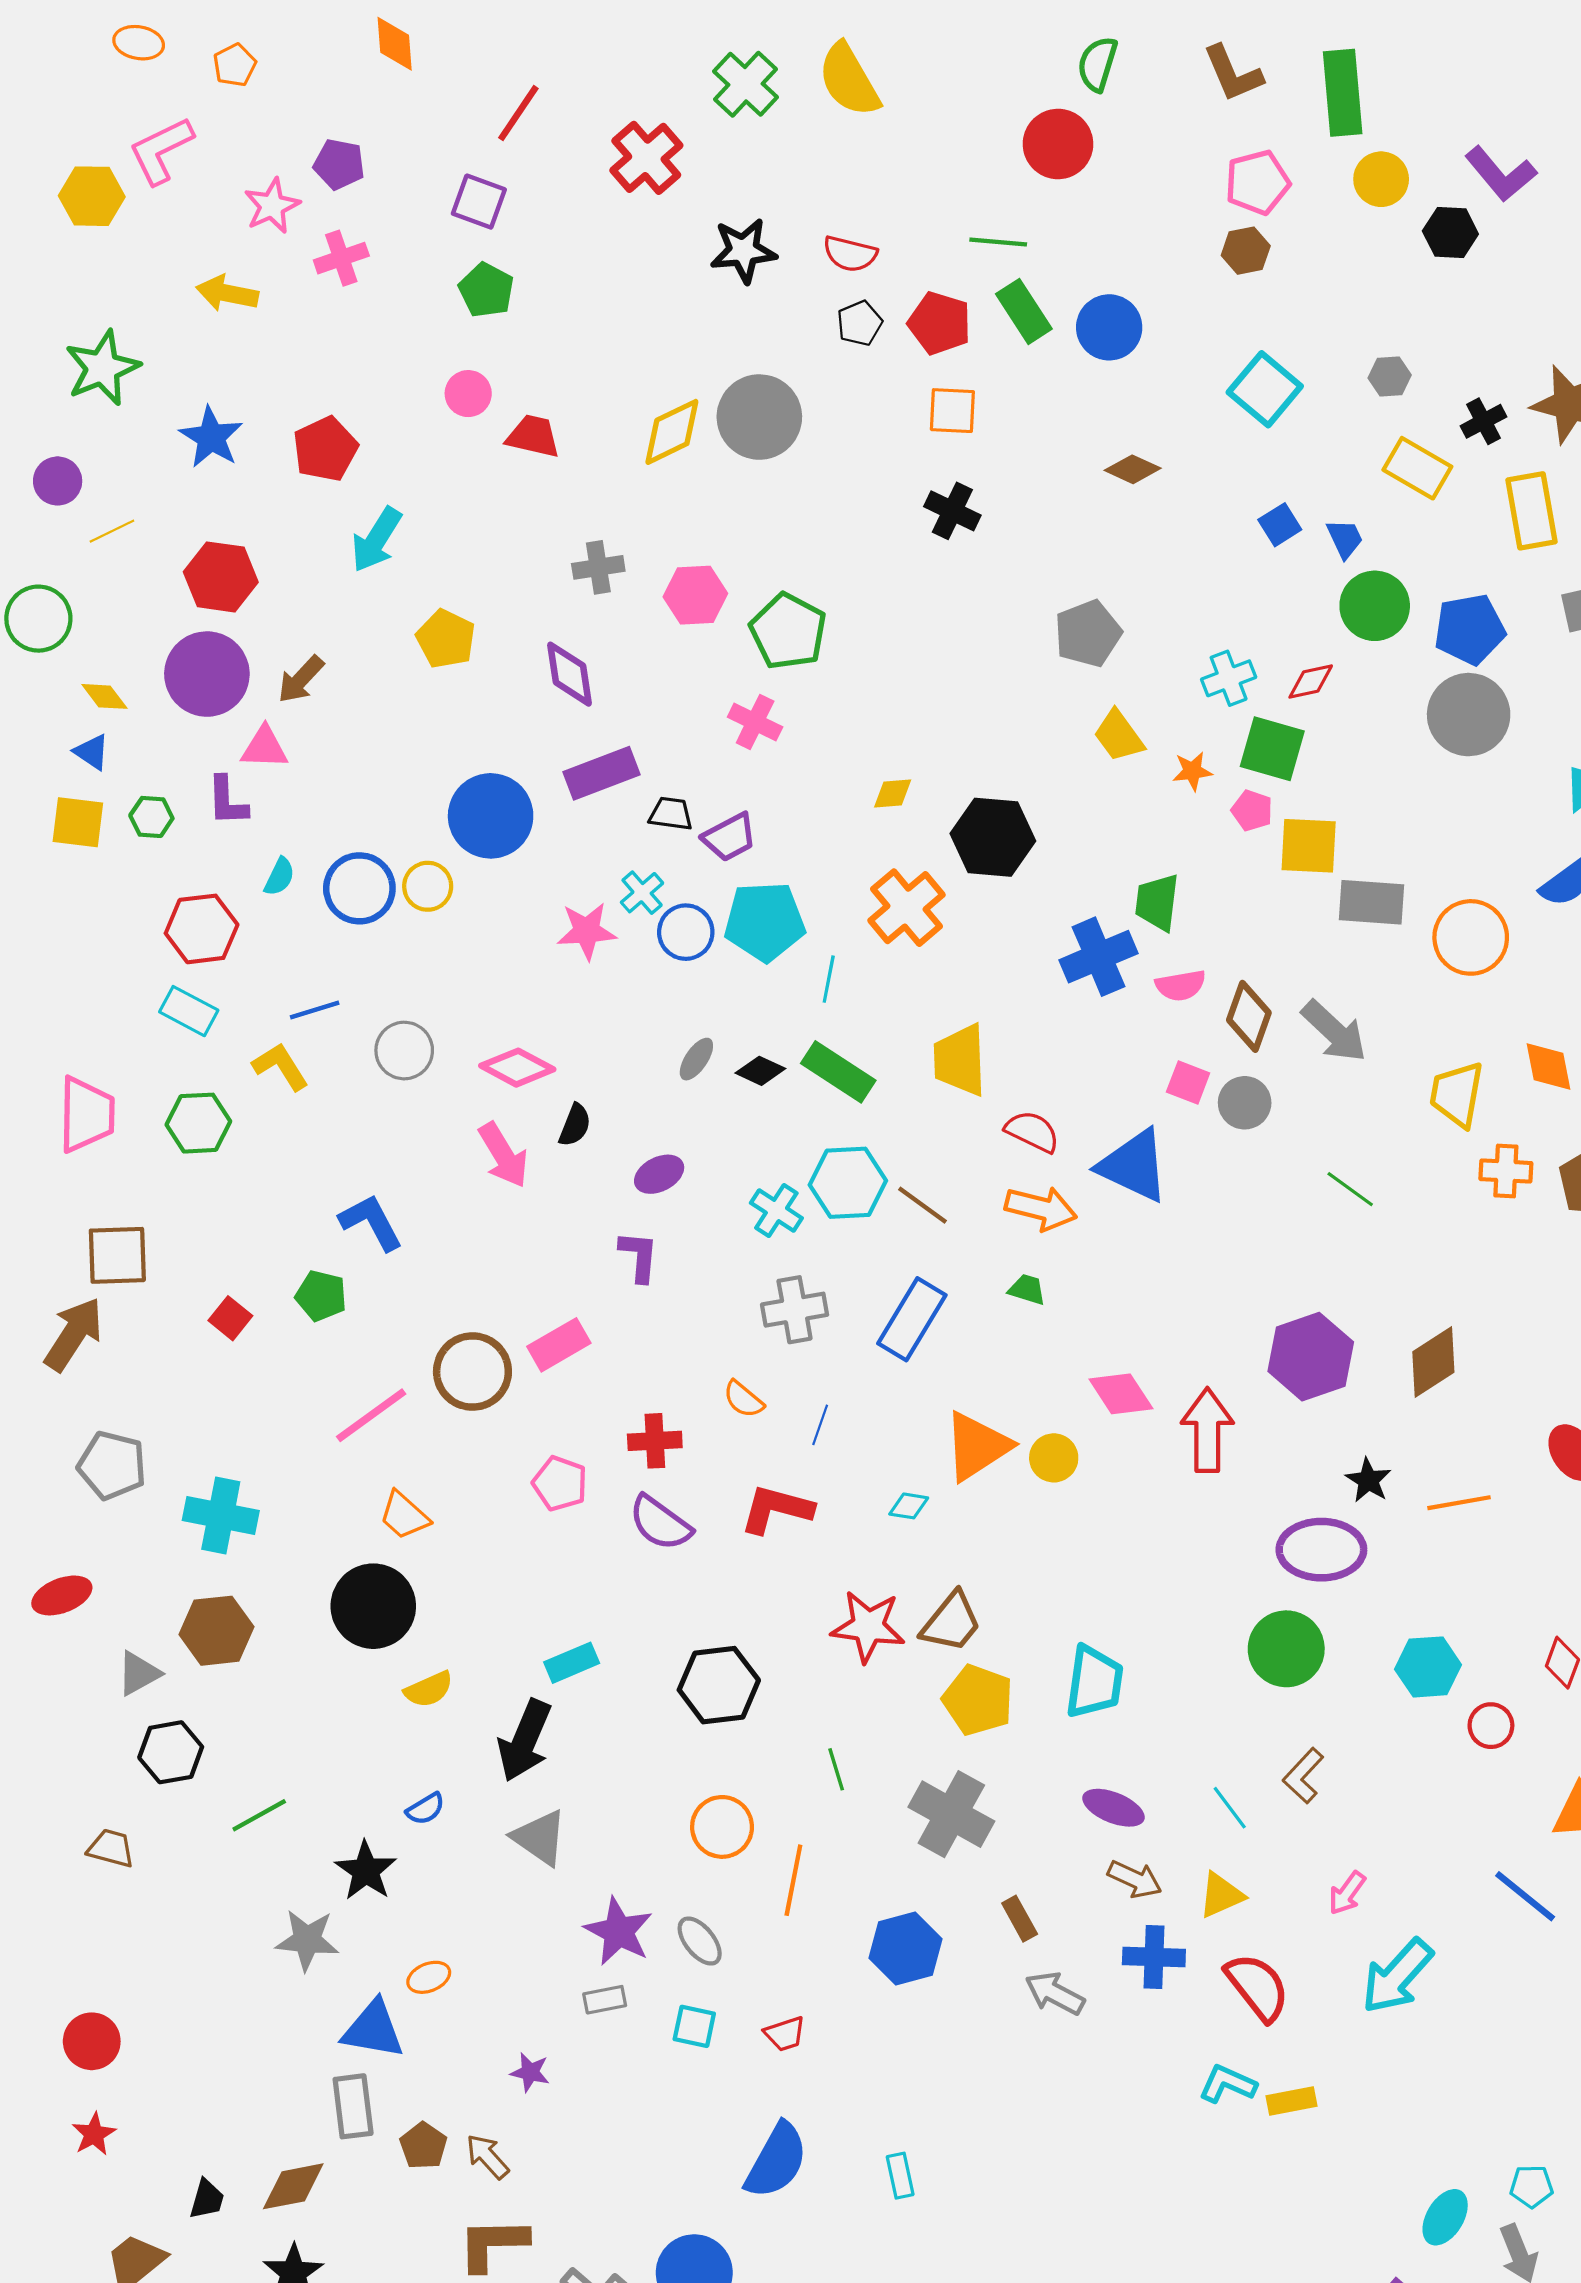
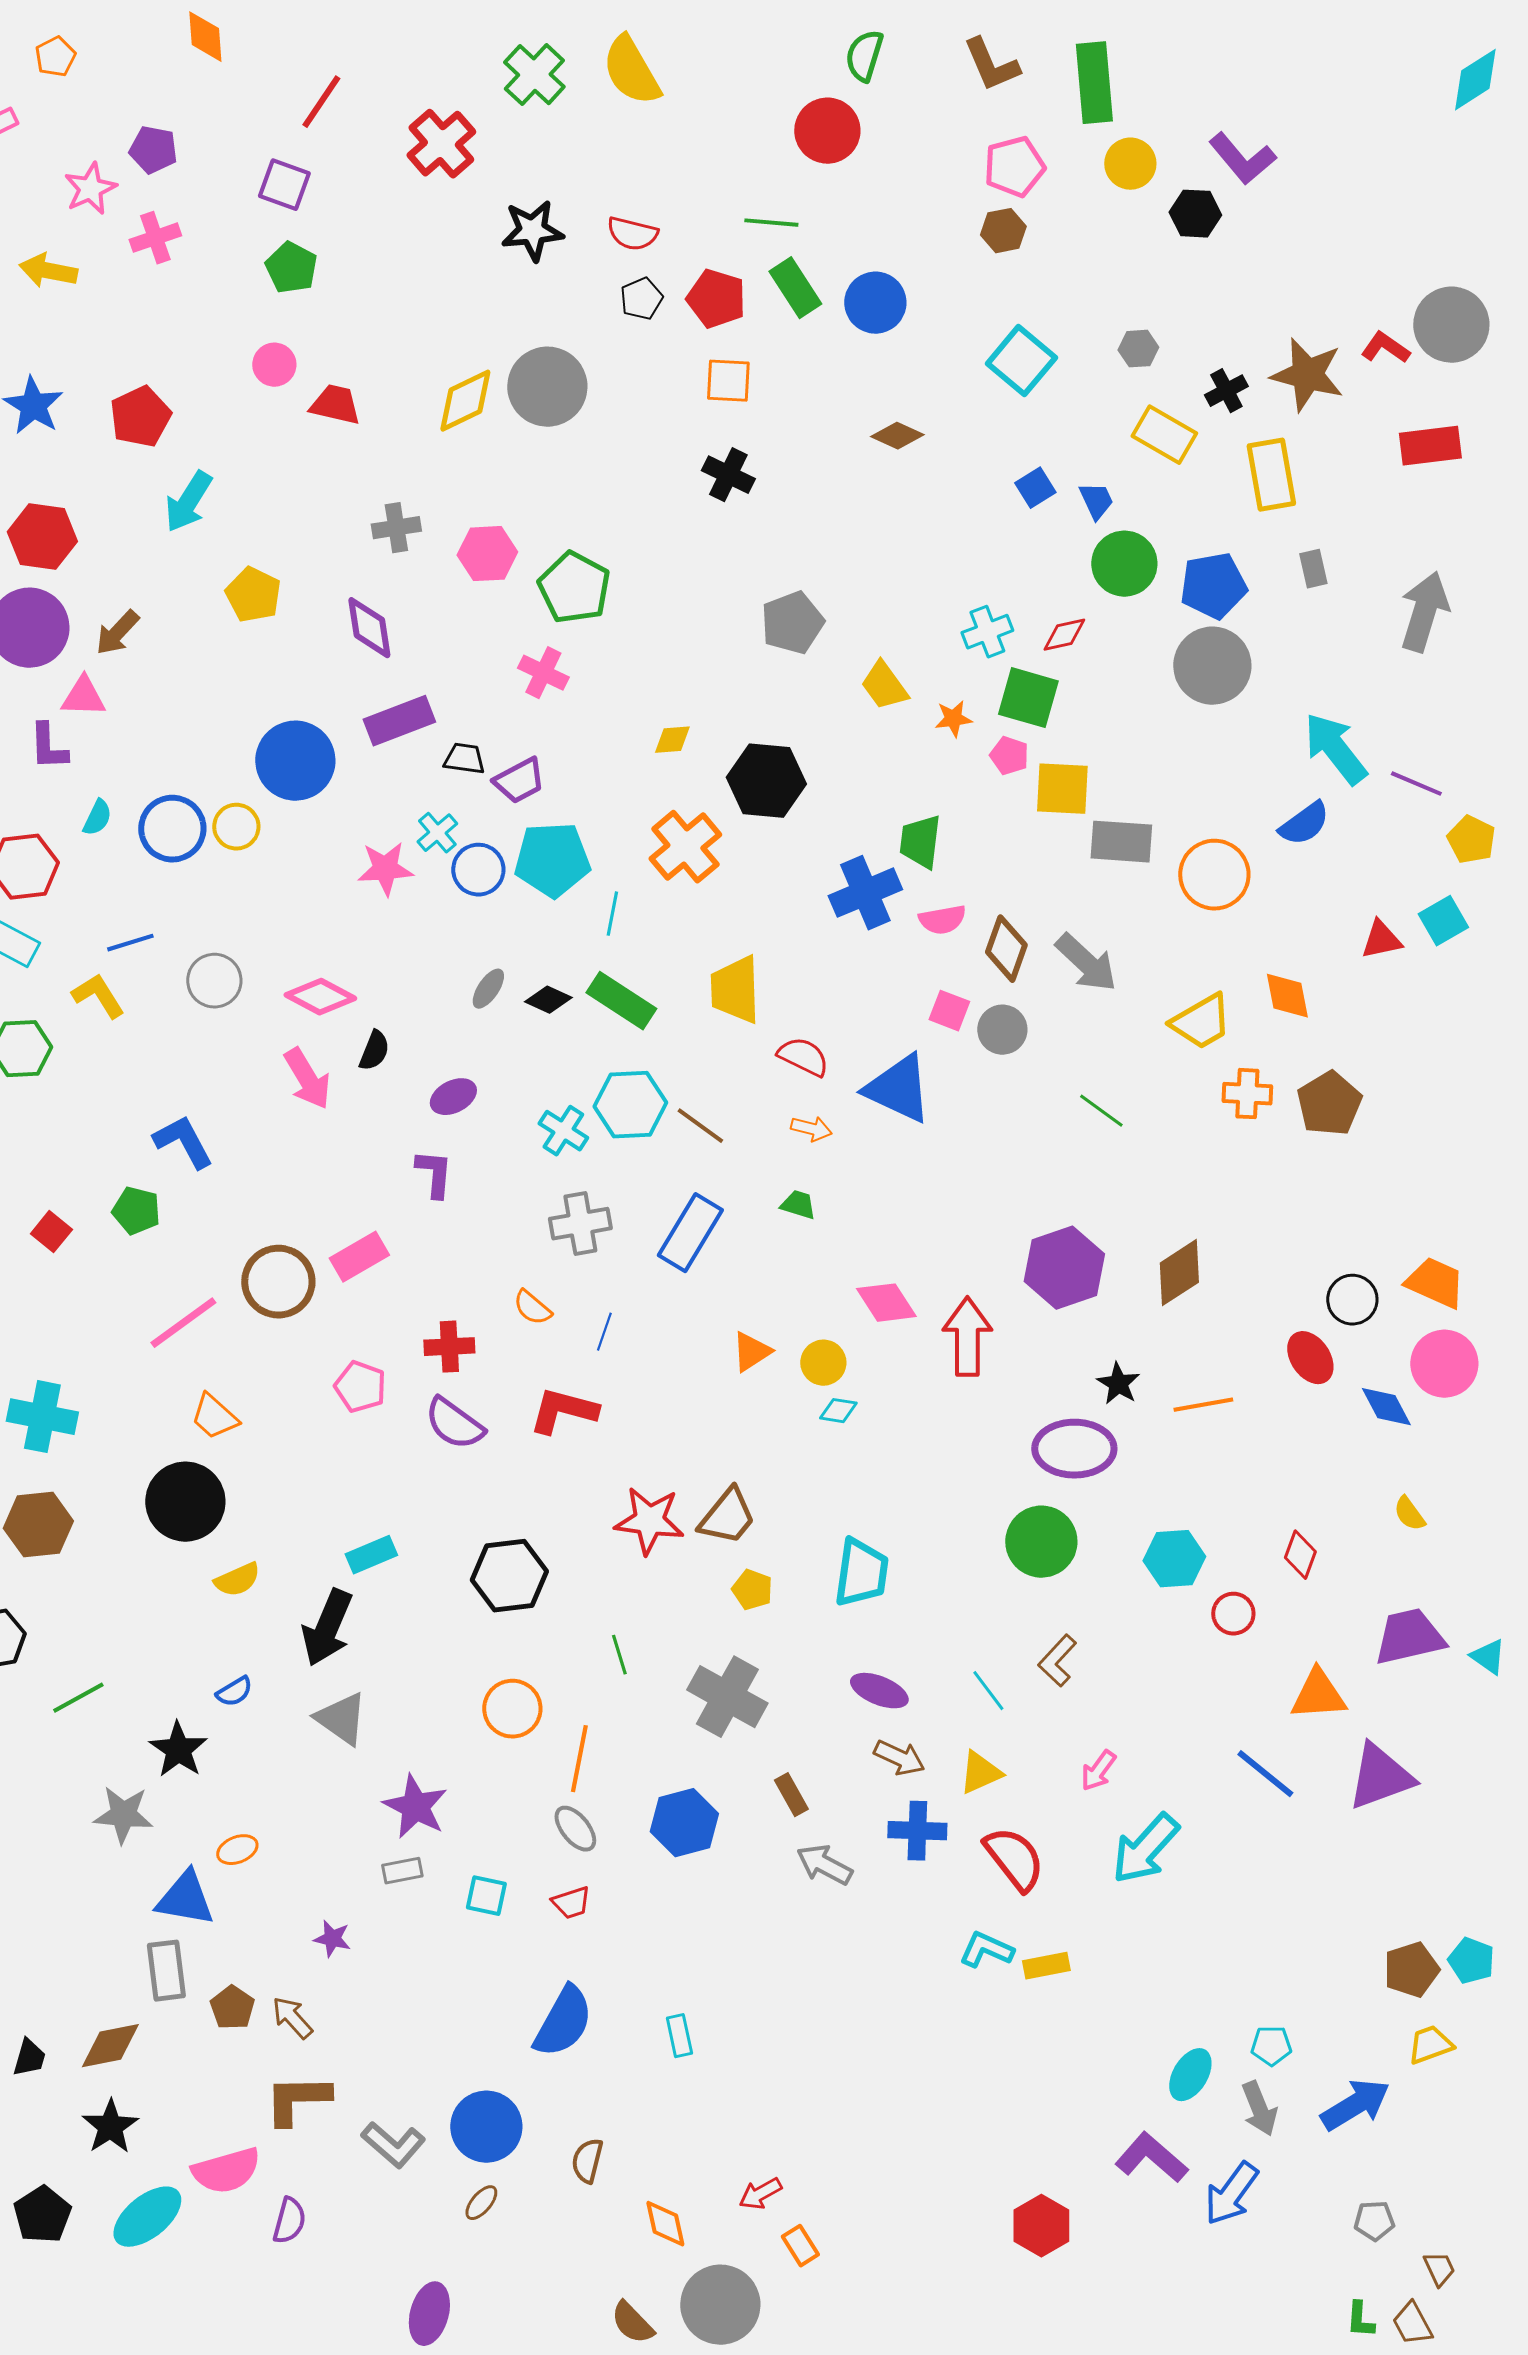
gray pentagon: (1088, 634) -> (792, 623), moved
yellow trapezoid: (1457, 1094) -> (1201, 1022), turned -130
orange arrow: (1041, 1208) -> (811, 1129), size x0.6
orange triangle: (977, 1446) -> (751, 1352), size x0.6
cyan diamond: (909, 1506) -> (838, 1411), moved
yellow pentagon: (978, 1700) -> (752, 1590), size x0.6
gray ellipse: (700, 1941) -> (575, 1829), moved

